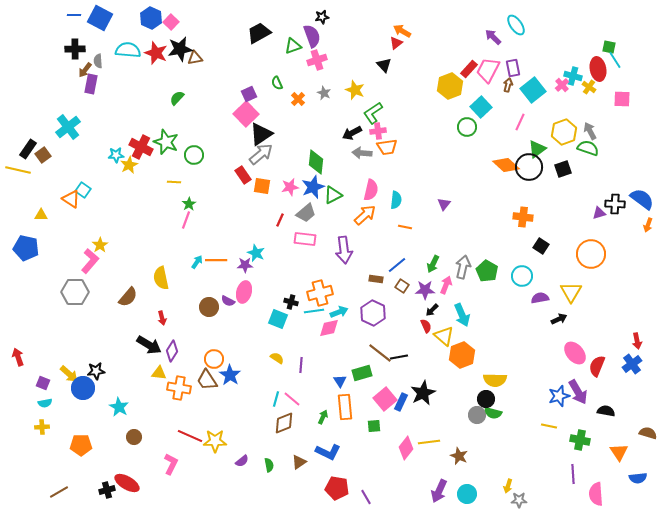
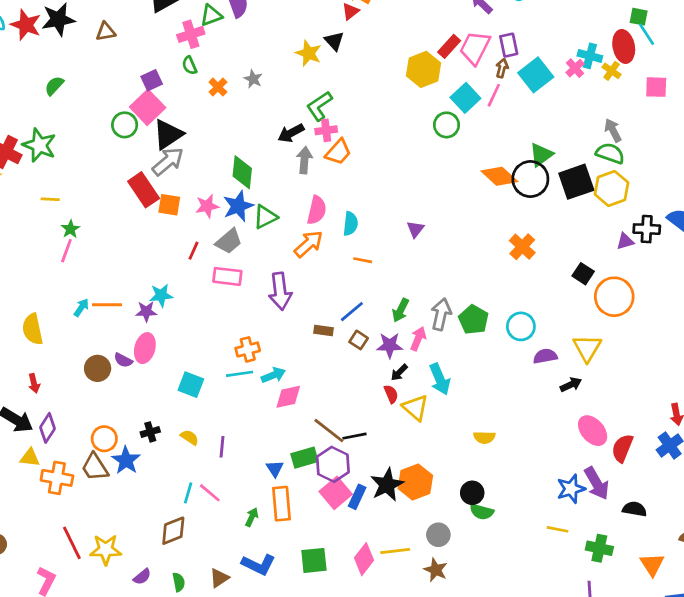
brown triangle: (195, 58) -> (106, 32), moved
pink cross: (317, 60) -> (191, 34), moved
yellow star: (355, 90) -> (309, 53), moved
pink line: (520, 122) -> (494, 95), moved
yellow hexagon: (564, 132) -> (612, 188), moved
orange trapezoid: (387, 147) -> (338, 152), turned -40
gray arrow: (362, 153) -> (304, 160), turned 90
green circle: (194, 155) -> (125, 125), moved
black square: (563, 169) -> (576, 182), size x1.5
red rectangle: (243, 175) -> (144, 190), size x1.4
orange cross: (523, 217) -> (522, 247), turned 36
black square: (541, 246) -> (583, 274), moved
cyan star: (256, 253) -> (161, 295), turned -30
orange cross: (320, 293) -> (248, 349), size x0.7
black cross: (291, 302) -> (150, 432), moved, turned -32
purple hexagon: (373, 313) -> (333, 464), moved
pink diamond: (329, 328) -> (288, 397), moved
orange hexagon: (462, 355) -> (415, 482), moved
yellow semicircle: (495, 380) -> (484, 437), moved, size x0.7
gray circle: (477, 415) -> (438, 535), moved
brown diamond: (284, 423) -> (173, 531), moved
green square: (374, 426) -> (314, 560), moved, size x1.5
red line: (190, 436) -> (72, 543), turned 40

